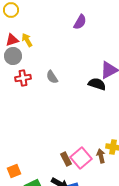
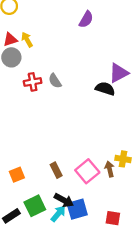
red cross: (23, 78) -> (33, 82), moved
brown rectangle: (66, 159) -> (56, 170), moved
orange square: (14, 171) -> (17, 175), moved

